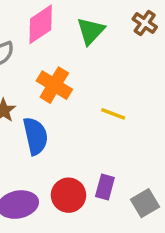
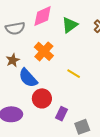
blue semicircle: (35, 136) -> (28, 78), turned 140
red circle: (68, 195) -> (42, 98), moved

